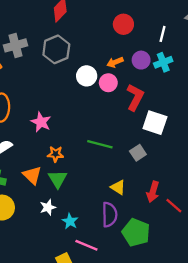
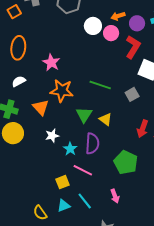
purple circle: (141, 60) -> (137, 23), moved
orange star: (55, 154) -> (62, 91), size x1.6
green triangle: (58, 179) -> (84, 115), moved
yellow triangle: (118, 187) -> (106, 119), moved
purple semicircle: (109, 215) -> (92, 144), moved

